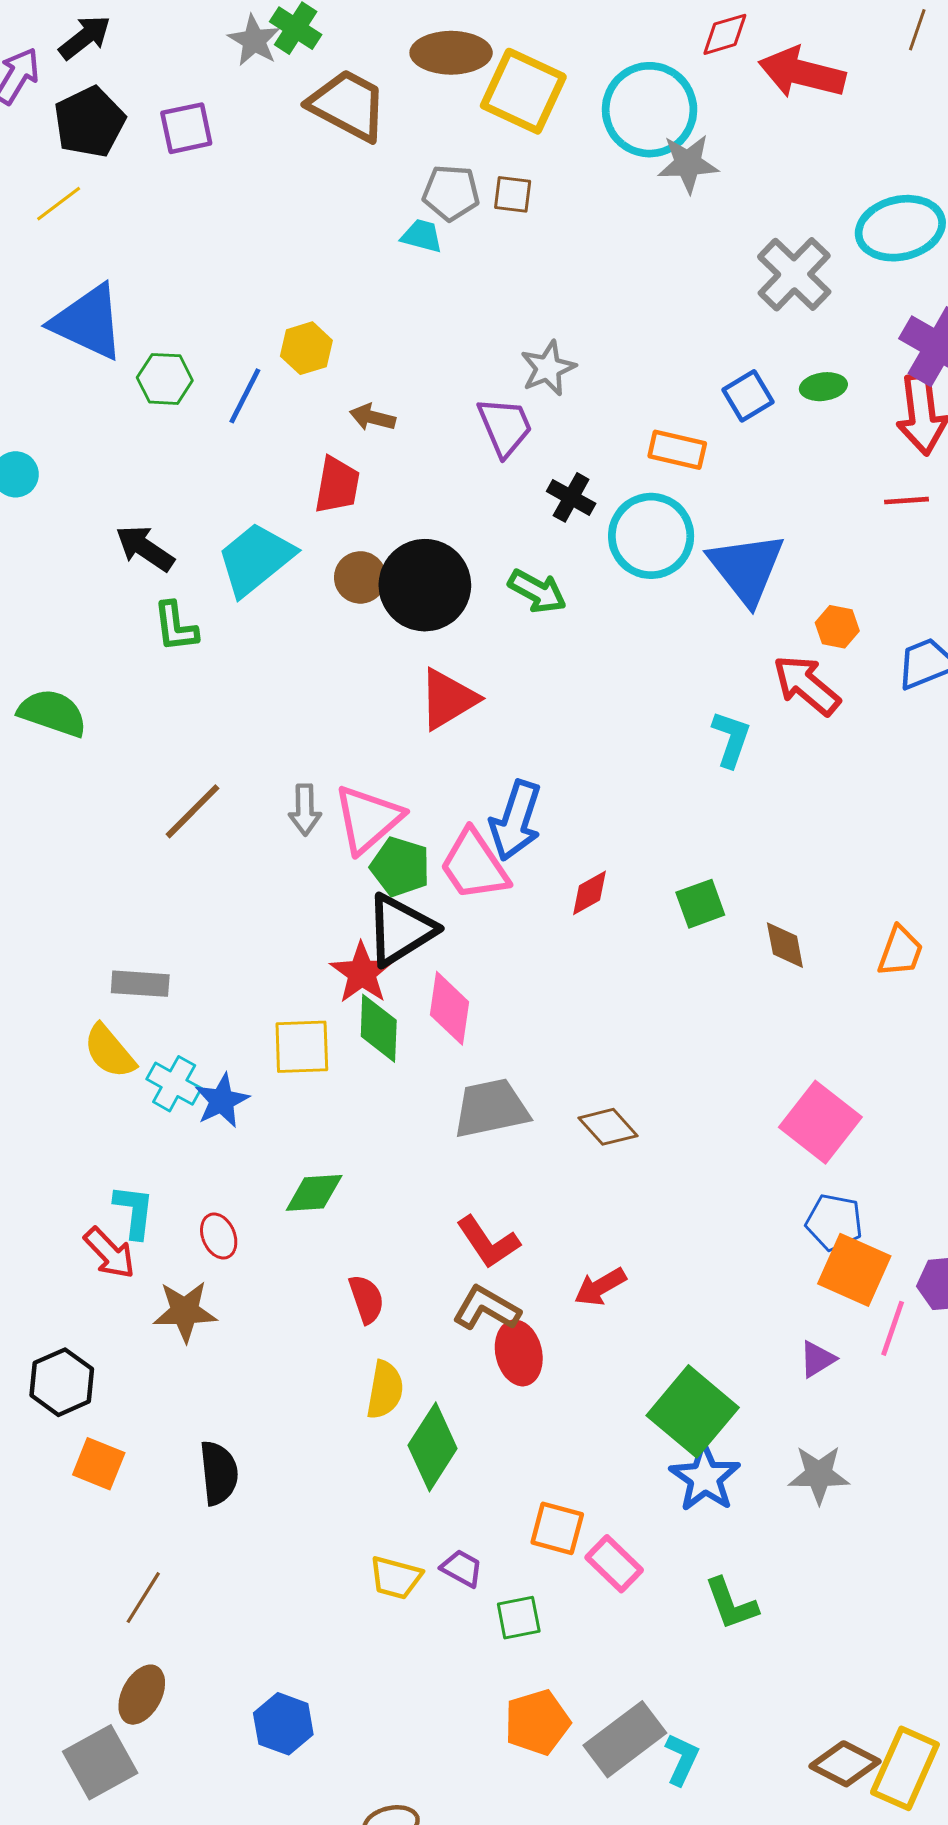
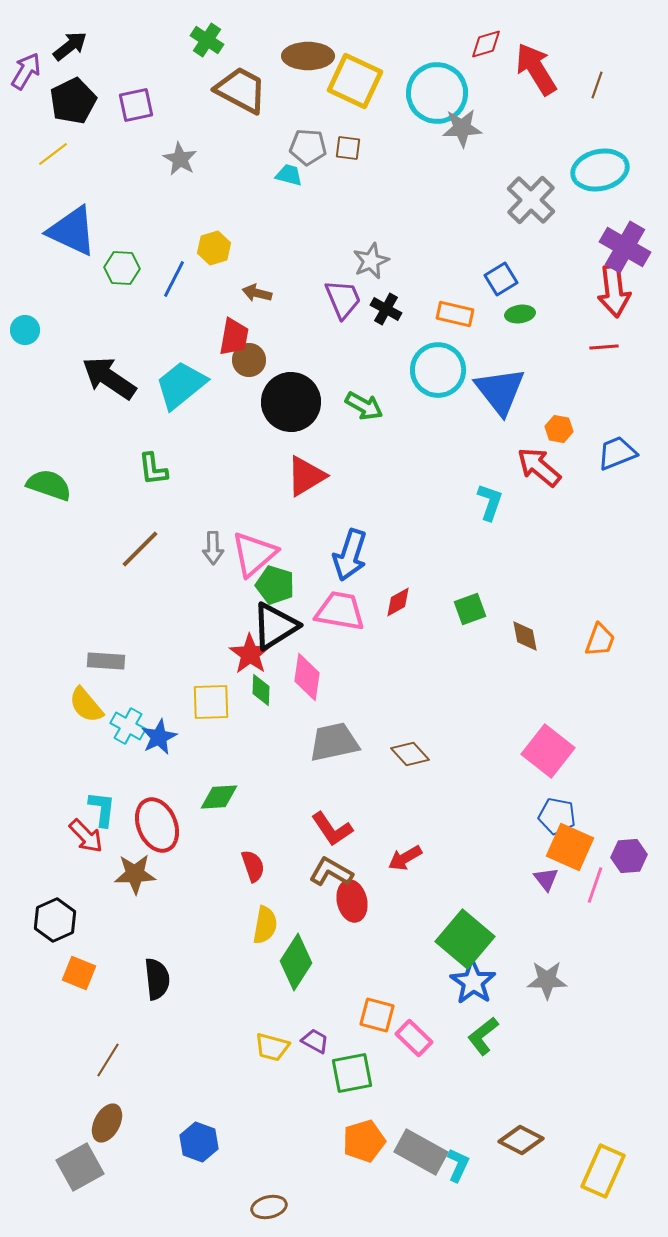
brown line: (917, 30) -> (597, 85), moved
gray star: (254, 40) -> (180, 159), moved
red arrow: (802, 73) -> (536, 69), turned 44
green ellipse: (823, 387) -> (520, 314), moved
black cross: (571, 497) -> (386, 309), moved
black arrow: (145, 548) -> (109, 378), size x1.4
brown circle: (360, 577) -> (249, 360), moved
green L-shape: (176, 627) -> (153, 469), moved
pink trapezoid: (474, 865) -> (340, 611), moved, turned 134
green diamond: (379, 1028) -> (261, 690), size x0.7
red ellipse: (219, 1236) -> (157, 825), size x1.8
purple triangle: (817, 1359) -> (546, 879), moved, turned -36
green L-shape: (731, 1604) -> (483, 1036), moved, turned 72
green square: (519, 1618) -> (352, 1073), size x1.4
gray rectangle: (625, 1739) -> (421, 1152), turned 66
brown diamond: (845, 1764) -> (521, 1140), moved

